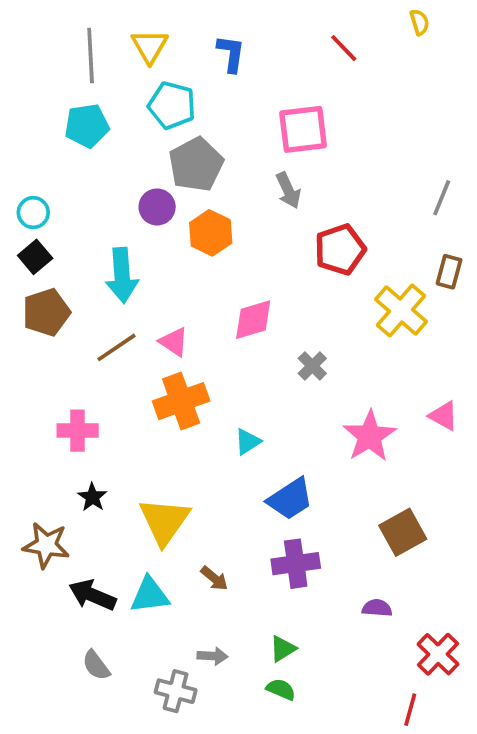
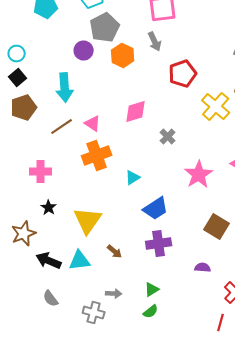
orange hexagon: (211, 233) -> (123, 56), moved
brown square: (403, 532) -> (217, 226), turned -30
brown star: (46, 545) -> (24, 234), turned -30
green semicircle: (281, 689) -> (151, 312), turned 119

